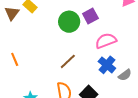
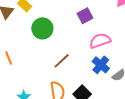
green circle: (69, 22) -> (42, 28), moved

